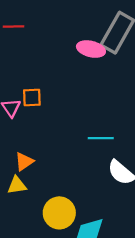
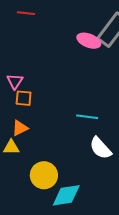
orange square: (32, 98) -> (24, 98), moved

